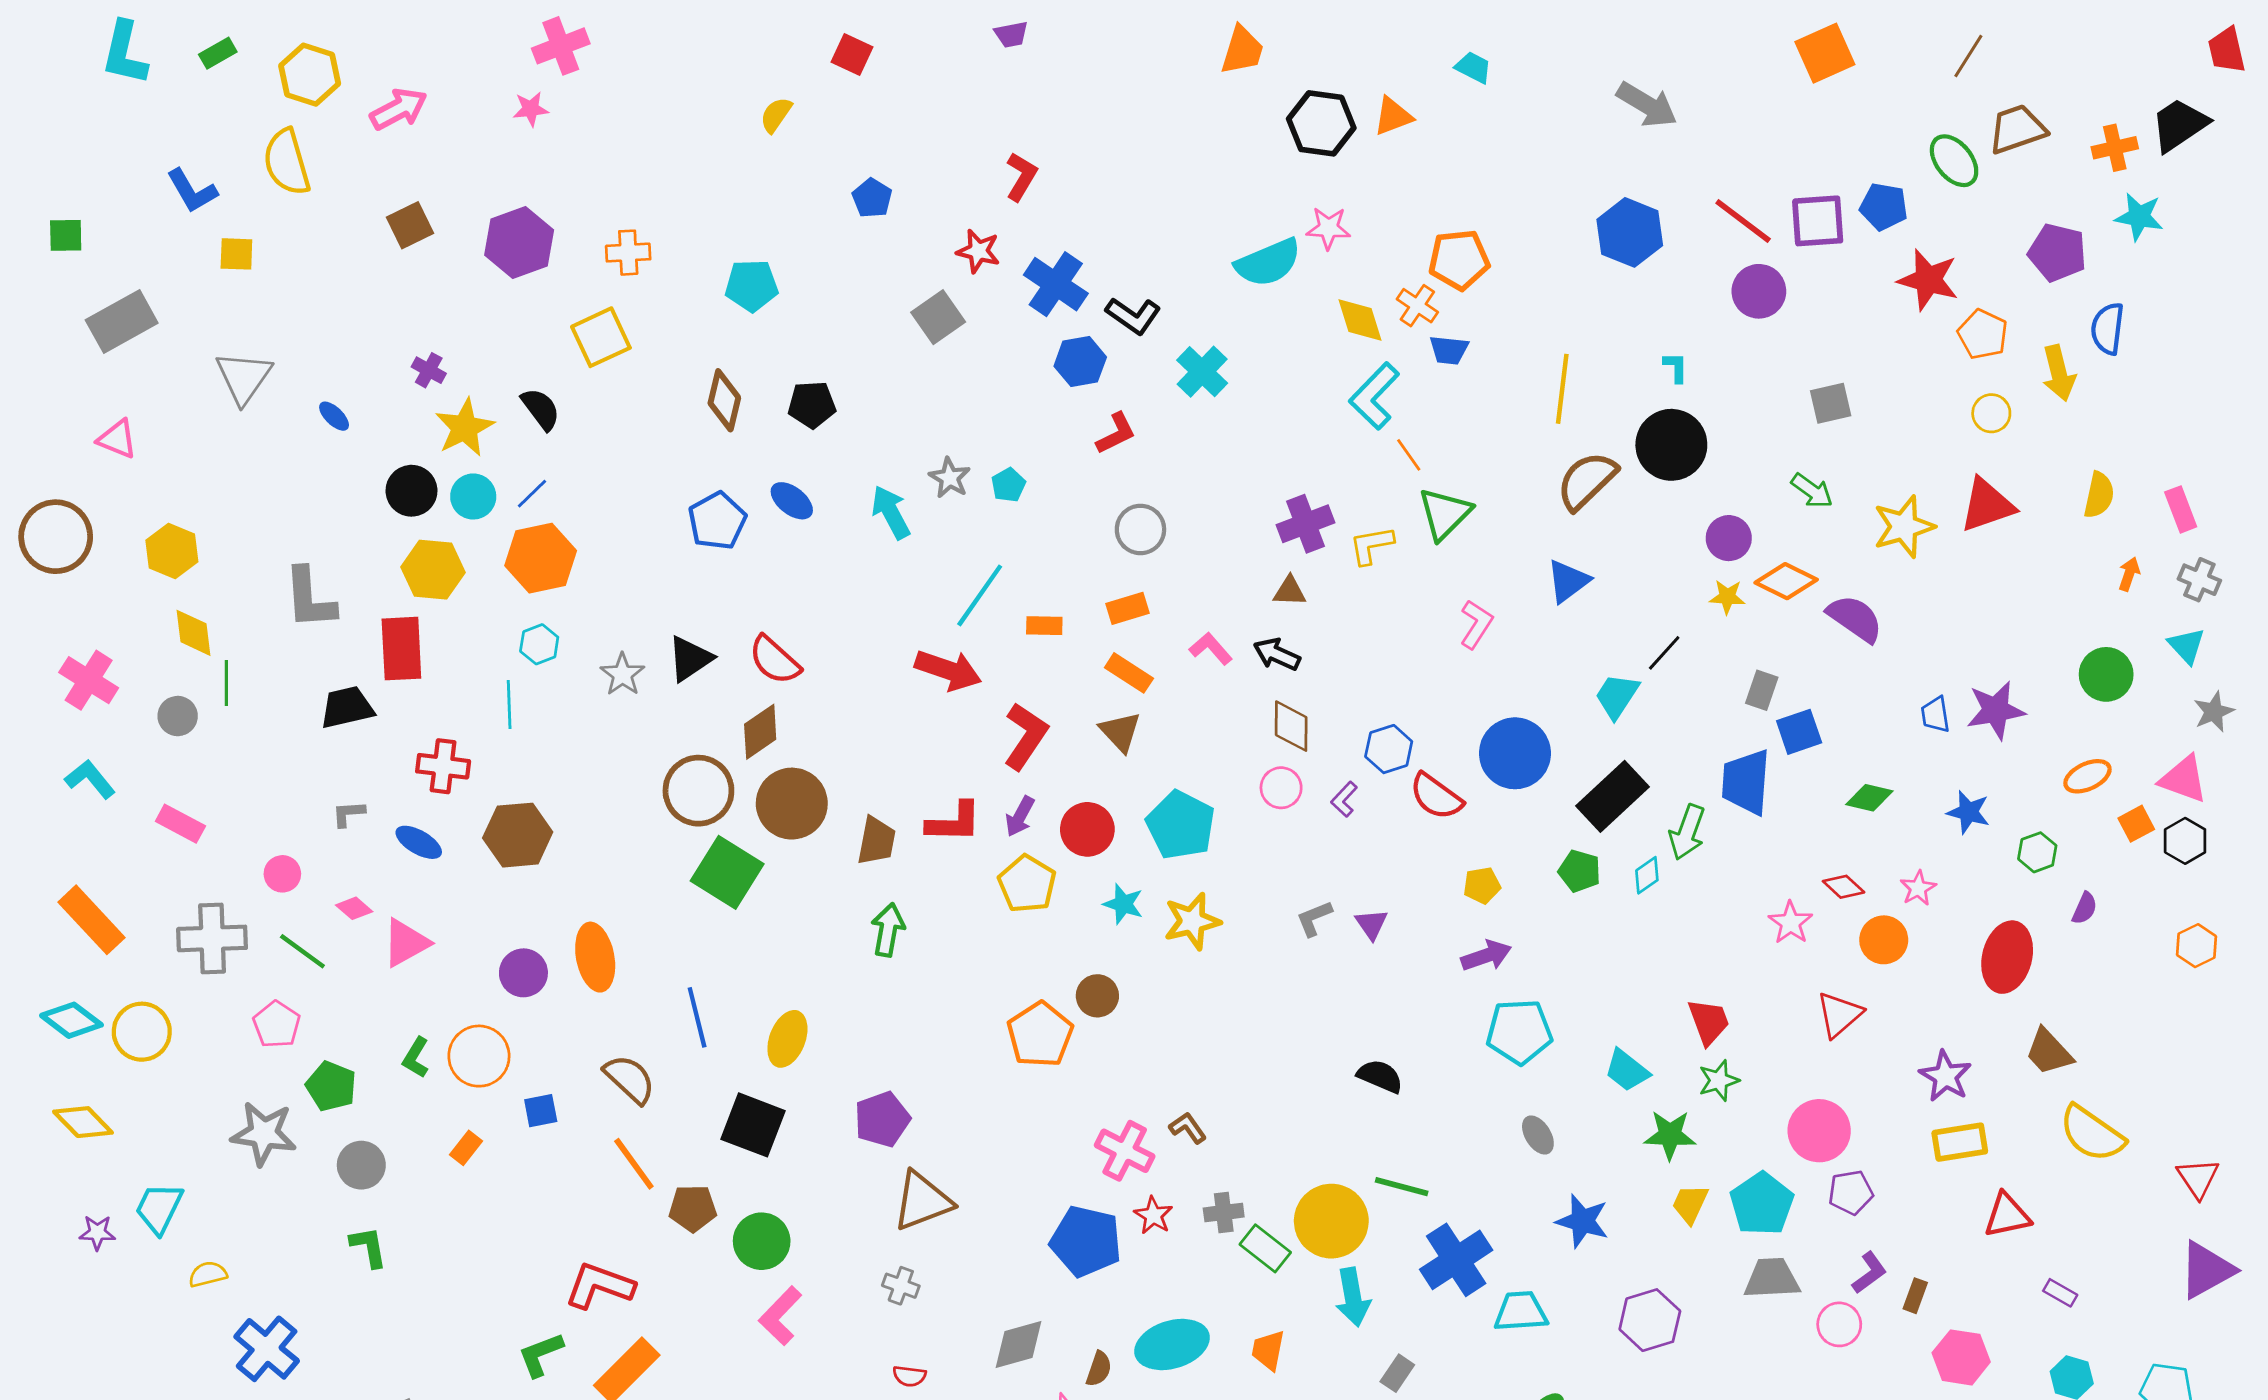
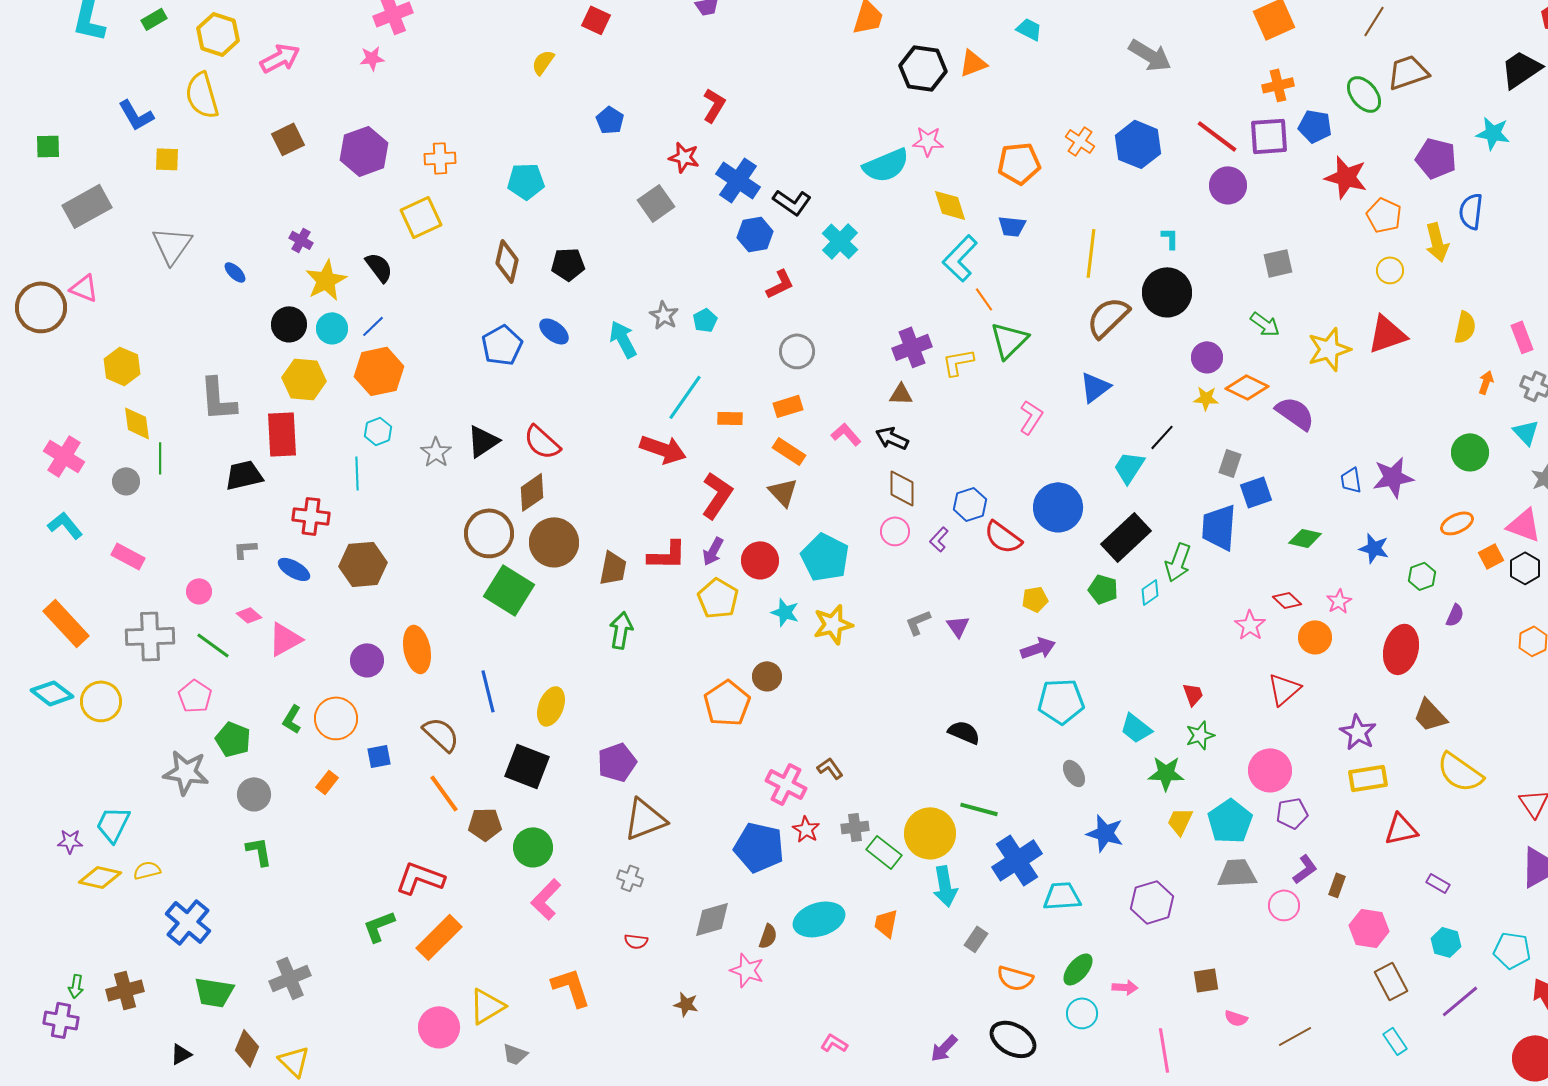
orange cross: (2115, 148) -> (1278, 85), moved
orange cross: (1417, 306) -> (1080, 141), moved
brown circle: (56, 537) -> (41, 307), moved
red trapezoid: (1709, 1022) -> (1193, 694), size x0.7
yellow diamond: (83, 1122) -> (100, 877), moved, turned -33

